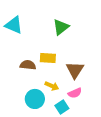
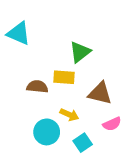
green triangle: (61, 27) -> (80, 52), moved
brown triangle: (75, 70) -> (100, 93), turned -48
pink semicircle: (75, 93) -> (112, 124), moved

